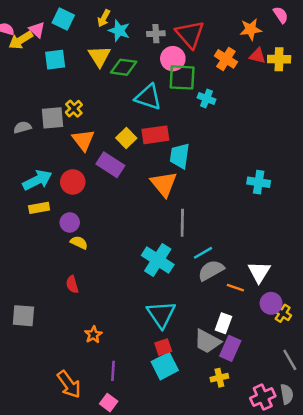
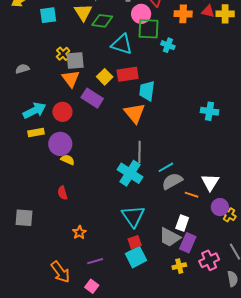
orange cross: (226, 59) -> (183, 14), turned -30
gray square: (53, 118) -> (75, 61), moved
purple circle: (70, 222) -> (60, 144), size x1.5
gray line: (182, 223) -> (139, 152), moved
purple line: (113, 371) -> (95, 261), turned 70
pink cross: (263, 397) -> (209, 260), moved

